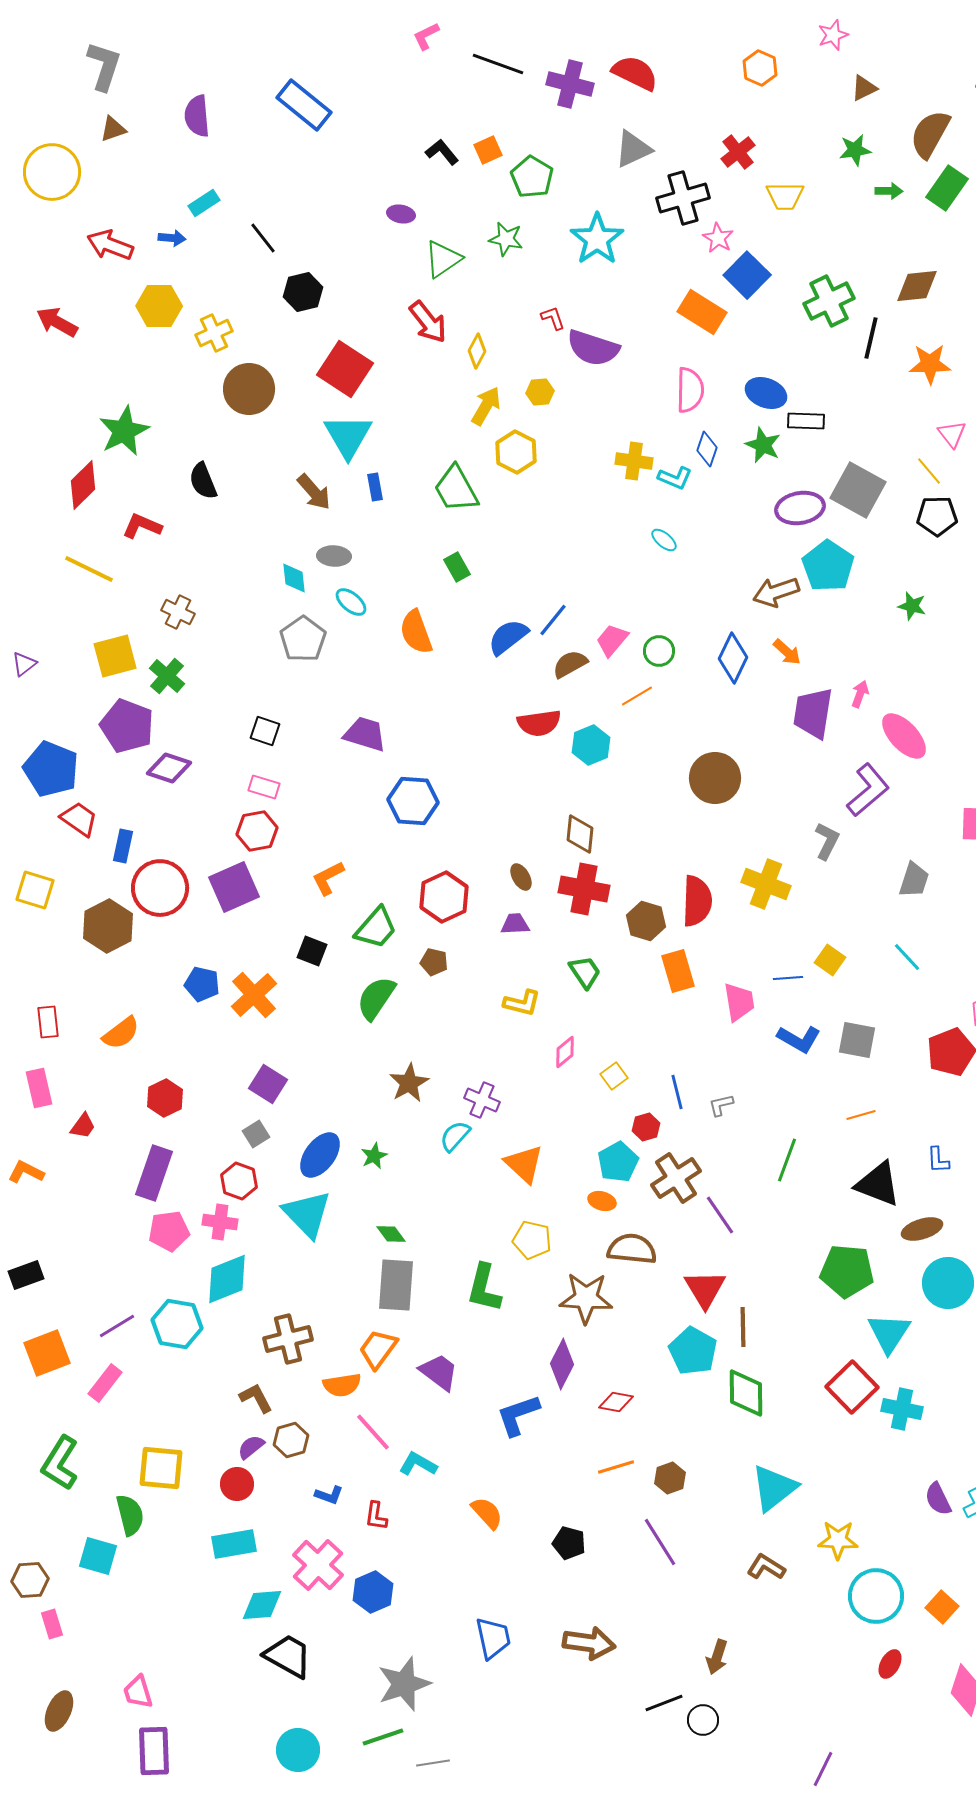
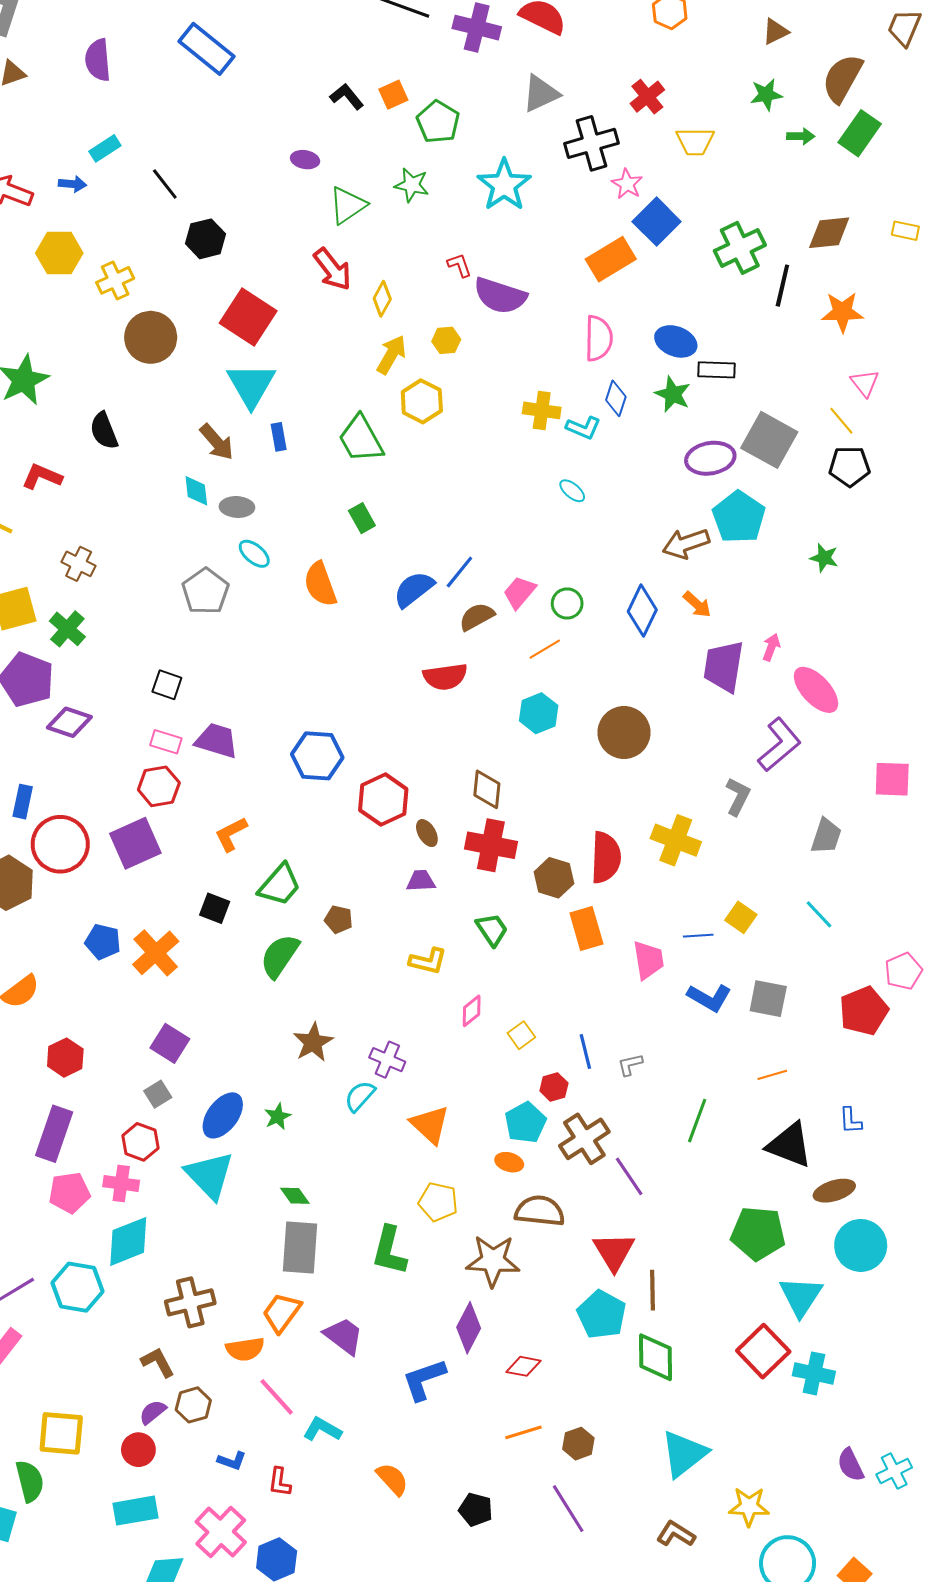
orange rectangle: (702, 312) -> (611, 259), turned -63
cyan diamond: (294, 578) -> (196, 491), moved
purple trapezoid: (365, 734) -> (217, 741), moved
cyan hexagon: (591, 745) -> (539, 713), moved
red hexagon: (444, 897) -> (383, 800), moved

